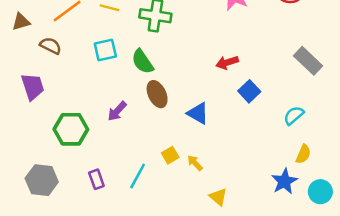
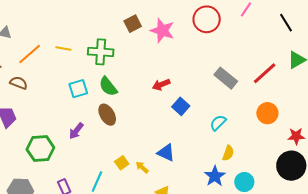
cyan square: (105, 50) -> (78, 89), moved
green semicircle: (142, 62) -> (108, 86), moved
blue triangle: (198, 113) -> (166, 153), moved

